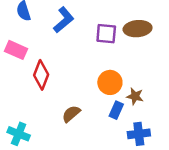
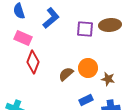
pink rectangle: (16, 50) -> (23, 38), moved
blue rectangle: (116, 110) -> (86, 100), moved, turned 40
brown semicircle: (71, 114) -> (66, 74), moved

